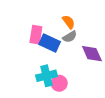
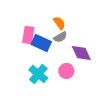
cyan cross: (46, 76) -> (38, 74), turned -36
pink circle: (59, 83) -> (66, 71), moved

